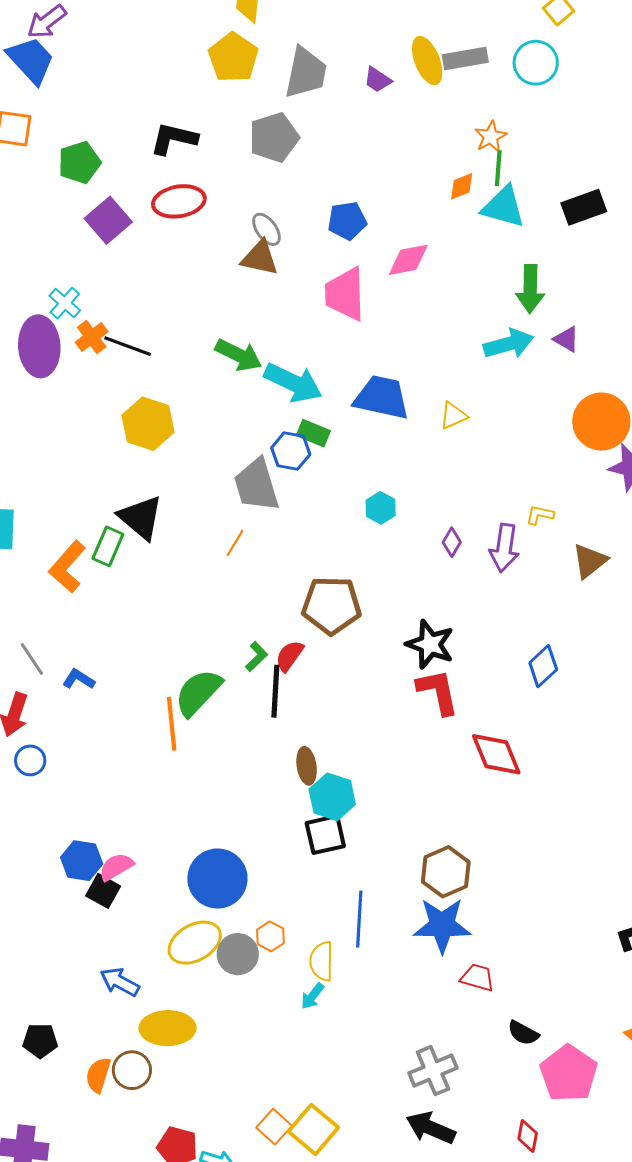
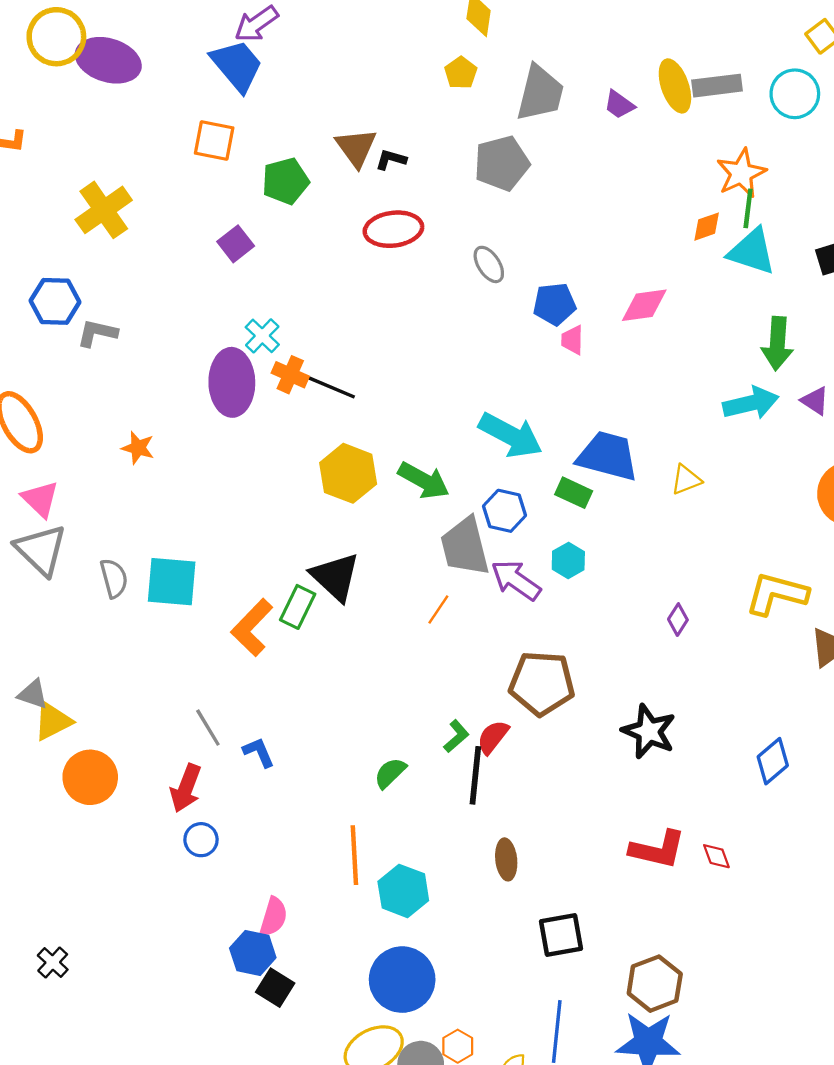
yellow pentagon: (233, 57) -> (461, 73), size x0.6
orange star: (491, 137) -> (741, 173), size x1.4
black L-shape: (174, 139) -> (391, 160), size x0.6
purple square: (108, 220) -> (236, 244), moved, size x0.7
blue pentagon: (347, 221) -> (555, 304), moved
brown triangle: (260, 258) -> (356, 147), moved, turned 39
pink trapezoid: (345, 294) -> (572, 340), size x0.5
orange cross: (92, 337) -> (290, 375), turned -32
green arrow: (239, 355) -> (424, 481), moved
green rectangle: (313, 433) -> (574, 493), moved
cyan hexagon: (381, 508) -> (568, 560), moved
yellow L-shape: (540, 515) -> (777, 594), size x2.0
purple arrow: (504, 548) -> (516, 580), moved, turned 114
blue L-shape: (79, 679) -> (259, 752), turned 32
green semicircle: (198, 692) -> (390, 773), size x0.6
red L-shape: (438, 692) -> (658, 850), moved, turned 112
orange line: (172, 724) -> (354, 855), moved
red diamond: (496, 754) -> (716, 856), size x0.5
cyan hexagon: (332, 797) -> (403, 891), moved
black square: (325, 835) -> (561, 935), moved
pink semicircle: (116, 867) -> (274, 917), moved, turned 135

